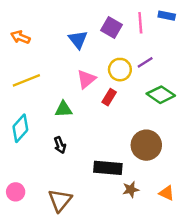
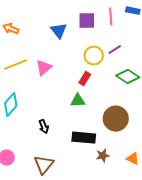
purple square: (112, 28) -> (87, 21), turned -30
pink triangle: (86, 79) -> (44, 68), moved
green triangle: (64, 109) -> (78, 101), moved
black arrow: (60, 145) -> (44, 127), moved

